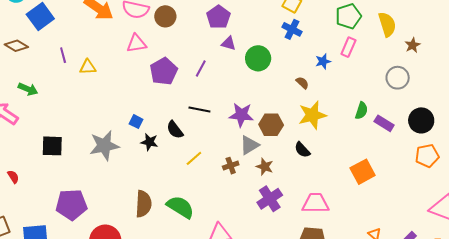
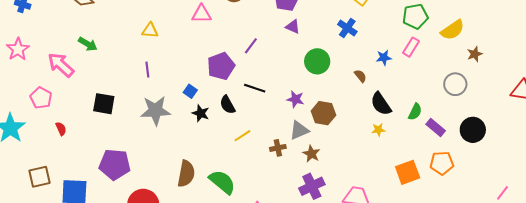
yellow semicircle: (387, 24) -> (453, 30), turned 65
blue cross: (292, 29) -> (347, 28), moved
purple line: (63, 55) -> (147, 70), moved
green circle: (258, 58) -> (317, 61), moved
purple line: (201, 69) -> (251, 46), moved
purple pentagon: (164, 71) -> (221, 66), moved
purple star: (241, 115) -> (295, 99), size x0.7
yellow star: (312, 115) -> (378, 130), moved, size x0.5
black semicircle: (302, 150) -> (381, 104), moved, size x1.4
orange pentagon: (427, 156) -> (442, 163), moved

